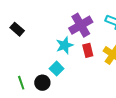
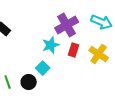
red rectangle: (88, 50) -> (74, 50), turned 32

